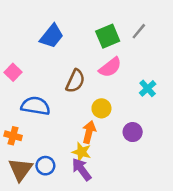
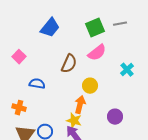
gray line: (139, 31) -> (120, 24), turned 40
blue semicircle: (35, 106) -> (37, 84), size x0.7
purple circle: (133, 132) -> (115, 117), moved

